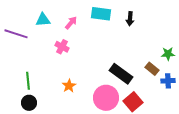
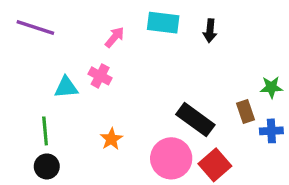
cyan triangle: (43, 20) -> (66, 87), moved
purple line: (16, 34) -> (35, 27), moved
brown rectangle: (152, 69) -> (246, 112), turned 32

